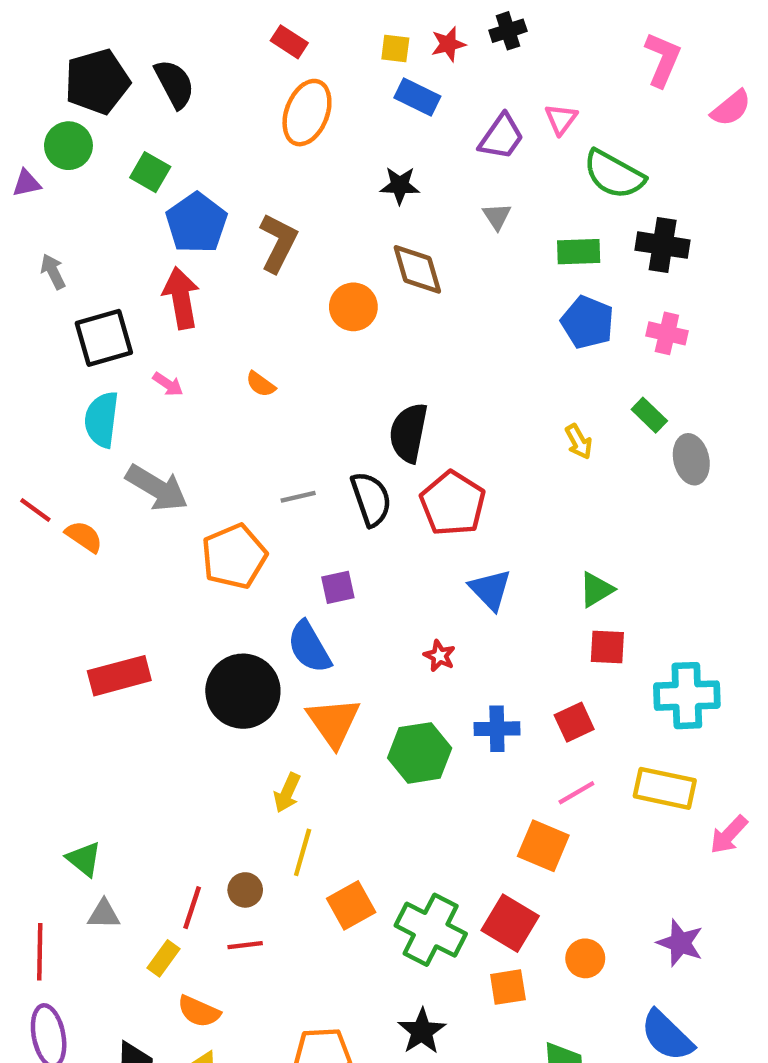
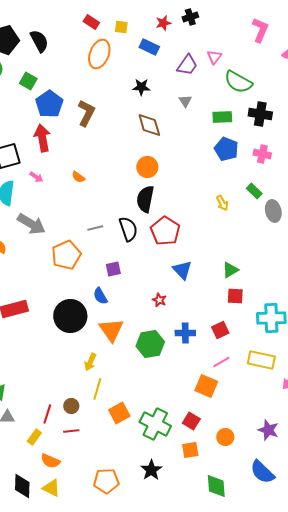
yellow square: (395, 48) -> (121, 27), moved
orange circle: (353, 307) -> (147, 167), moved
blue semicircle: (309, 647) -> (100, 296), size x0.7
red square: (510, 923) -> (191, 421), size x0.7

